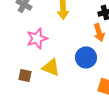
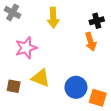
blue circle: (86, 57) -> (76, 87), moved

